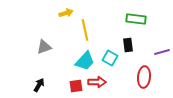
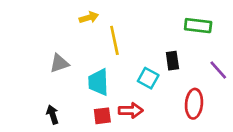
green rectangle: (136, 19) -> (198, 26), moved
purple line: (162, 52) -> (218, 70), turned 63
cyan trapezoid: (85, 61) -> (98, 82), moved, turned 135
black arrow: (39, 85) -> (52, 115), turned -48

